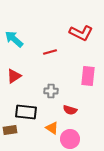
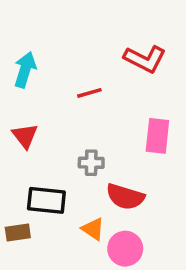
cyan arrow: (14, 39) -> (25, 70), turned 66
red triangle: (14, 76) -> (25, 136), turned -35
red semicircle: (70, 110) -> (125, 197), size x1.5

